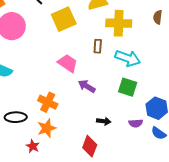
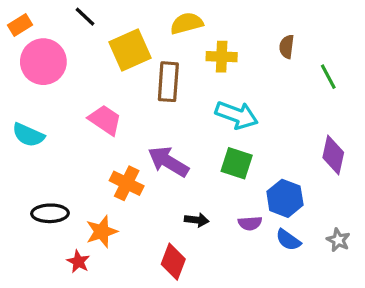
yellow cross: (119, 23) -> (222, 57), size x0.7
brown rectangle: (98, 46) -> (168, 82), moved, size x1.6
pink trapezoid: (68, 63) -> (105, 120), moved
purple arrow: (87, 86) -> (168, 162), size x1.4
orange cross: (48, 102) -> (127, 183), moved

